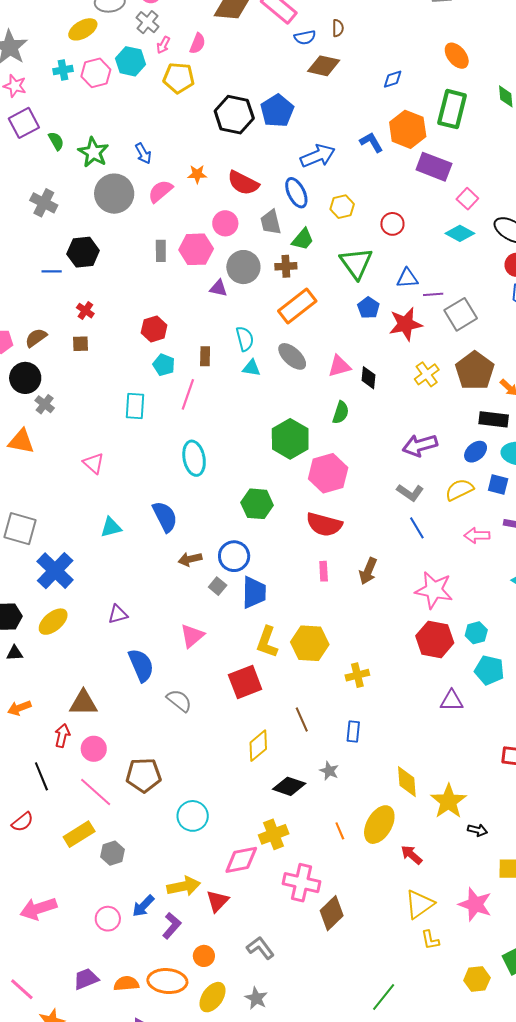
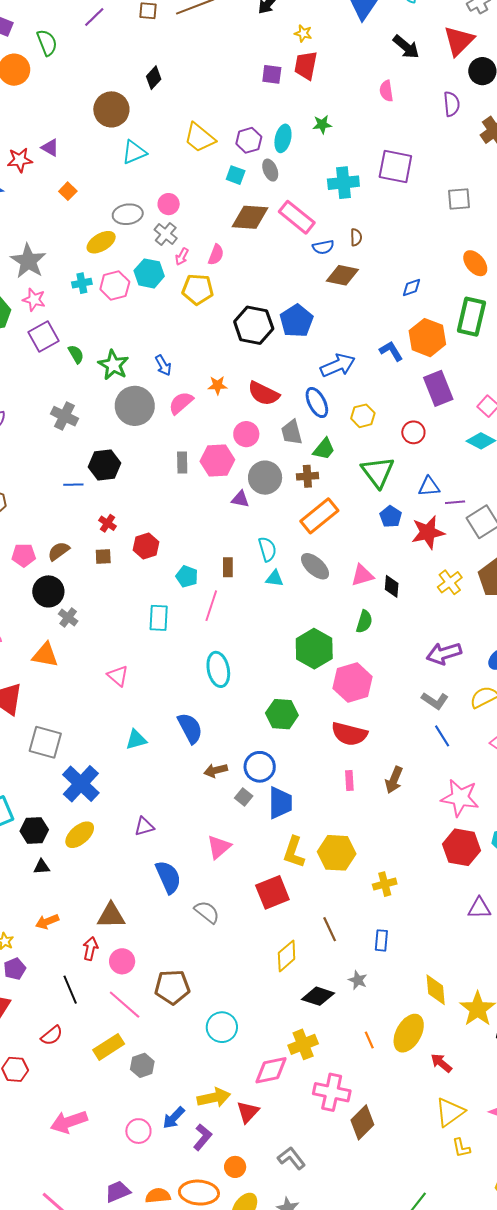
purple rectangle: (434, 167) -> (438, 388), moved, turned 48
red hexagon: (154, 329) -> (146, 546), moved

